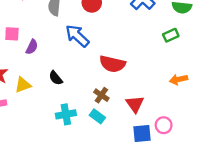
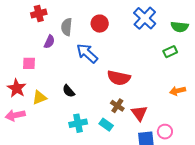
pink square: (12, 34) -> (29, 63), moved
purple semicircle: (32, 47) -> (49, 42), moved
brown cross: (101, 95) -> (117, 106), moved

